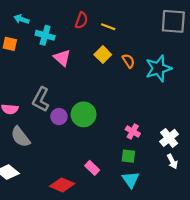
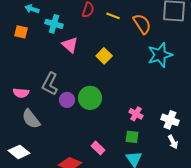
yellow square: (103, 55) -> (104, 56), moved
orange semicircle: (128, 61) -> (142, 24), moved, size x1.5
white cross: (169, 138) -> (170, 120), turned -30

